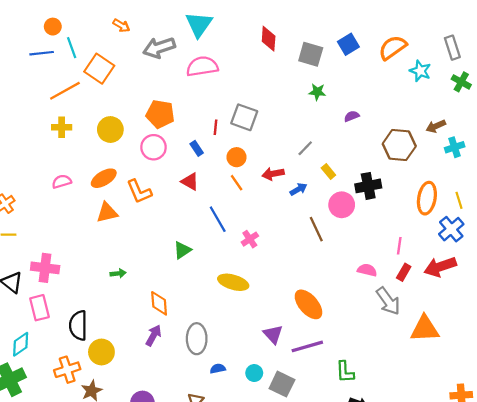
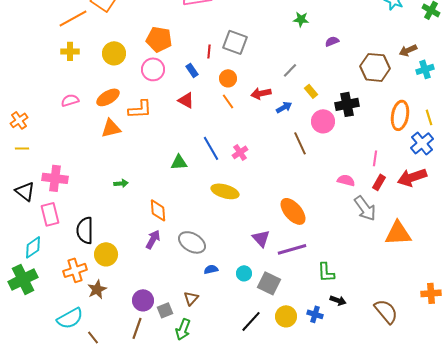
orange L-shape: (139, 191) -> (140, 109), turned -70
blue line: (218, 219) -> (211, 148), moved
green triangle: (182, 250) -> (179, 162), turned 30
gray ellipse: (197, 339) -> (192, 242), turned -60

